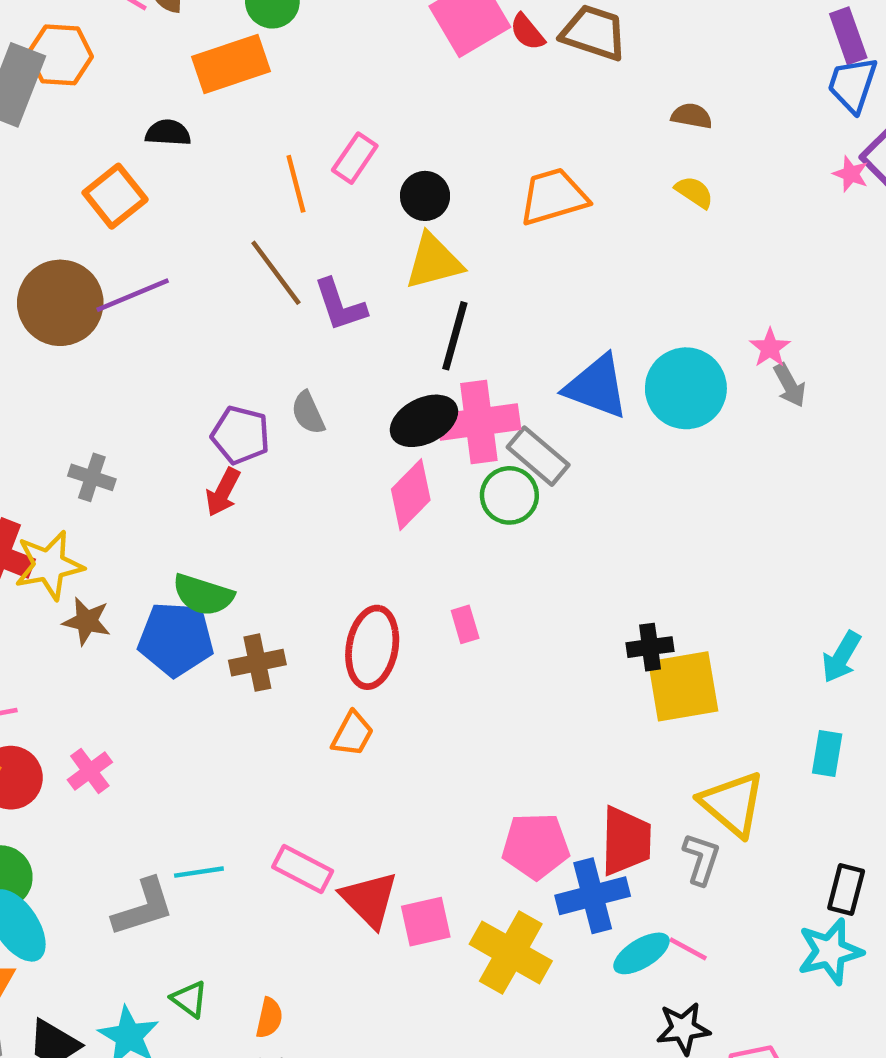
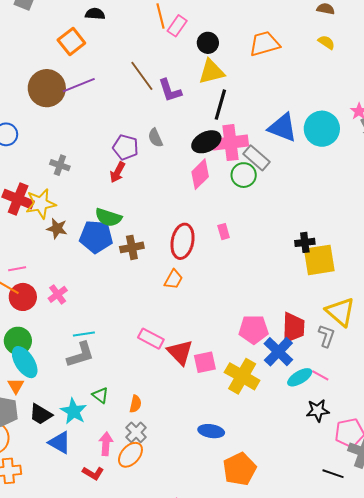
orange line: (296, 184) -> (160, 16), moved
cyan line: (199, 872) -> (84, 334), moved
blue cross: (593, 896) -> (278, 352), turned -32

